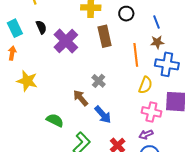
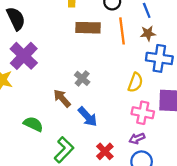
black semicircle: (41, 27) -> (16, 19), size x1.5
brown rectangle: (105, 36) -> (88, 28), turned -75
purple cross: (66, 41) -> (24, 56), moved
orange line: (136, 55) -> (122, 31), moved

